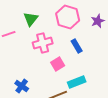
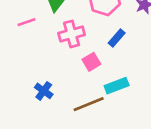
blue rectangle: (77, 46) -> (117, 38), turned 72

